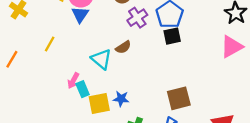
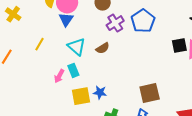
black square: (172, 36) -> (179, 45), moved
cyan triangle: (101, 59) -> (77, 47), moved
cyan rectangle: (83, 89) -> (73, 70), moved

